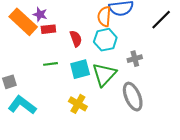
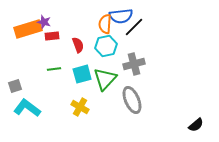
black line: (161, 20) -> (134, 27), moved
orange rectangle: (23, 22) -> (28, 29), turned -60
gray cross: (135, 59) -> (134, 64), size x1.5

